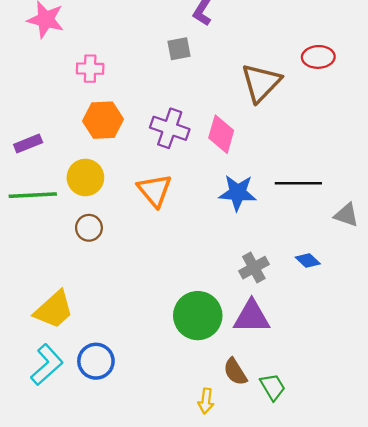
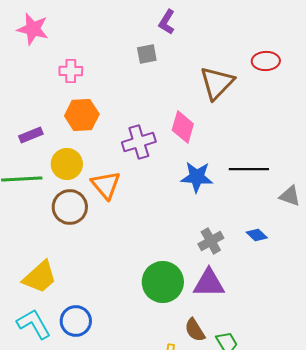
purple cross: (170, 128) -> (139, 142), moved, turned -36
purple rectangle: (28, 144) -> (31, 135), moved
orange triangle: (154, 190) -> (106, 185), moved
brown circle: (89, 228) -> (70, 207), size x1.5
cyan L-shape: (47, 365) -> (34, 324), turned -78

